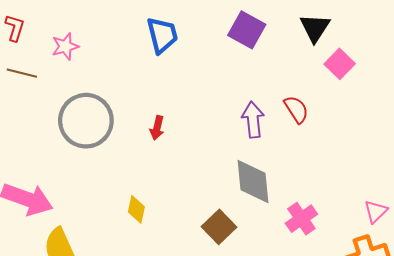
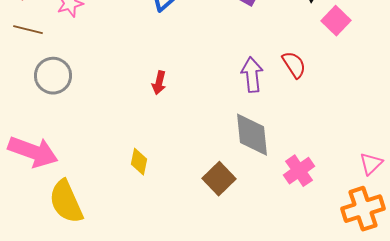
gray circle: (86, 121) -> (53, 76), moved, size x0.7

